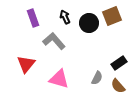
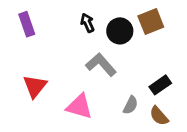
purple rectangle: (33, 18) -> (27, 24), moved
gray L-shape: (54, 41) -> (101, 65), moved

